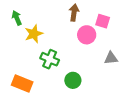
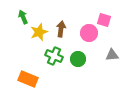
brown arrow: (74, 13) -> (61, 29), moved
green circle: (73, 80) -> (78, 59), moved

